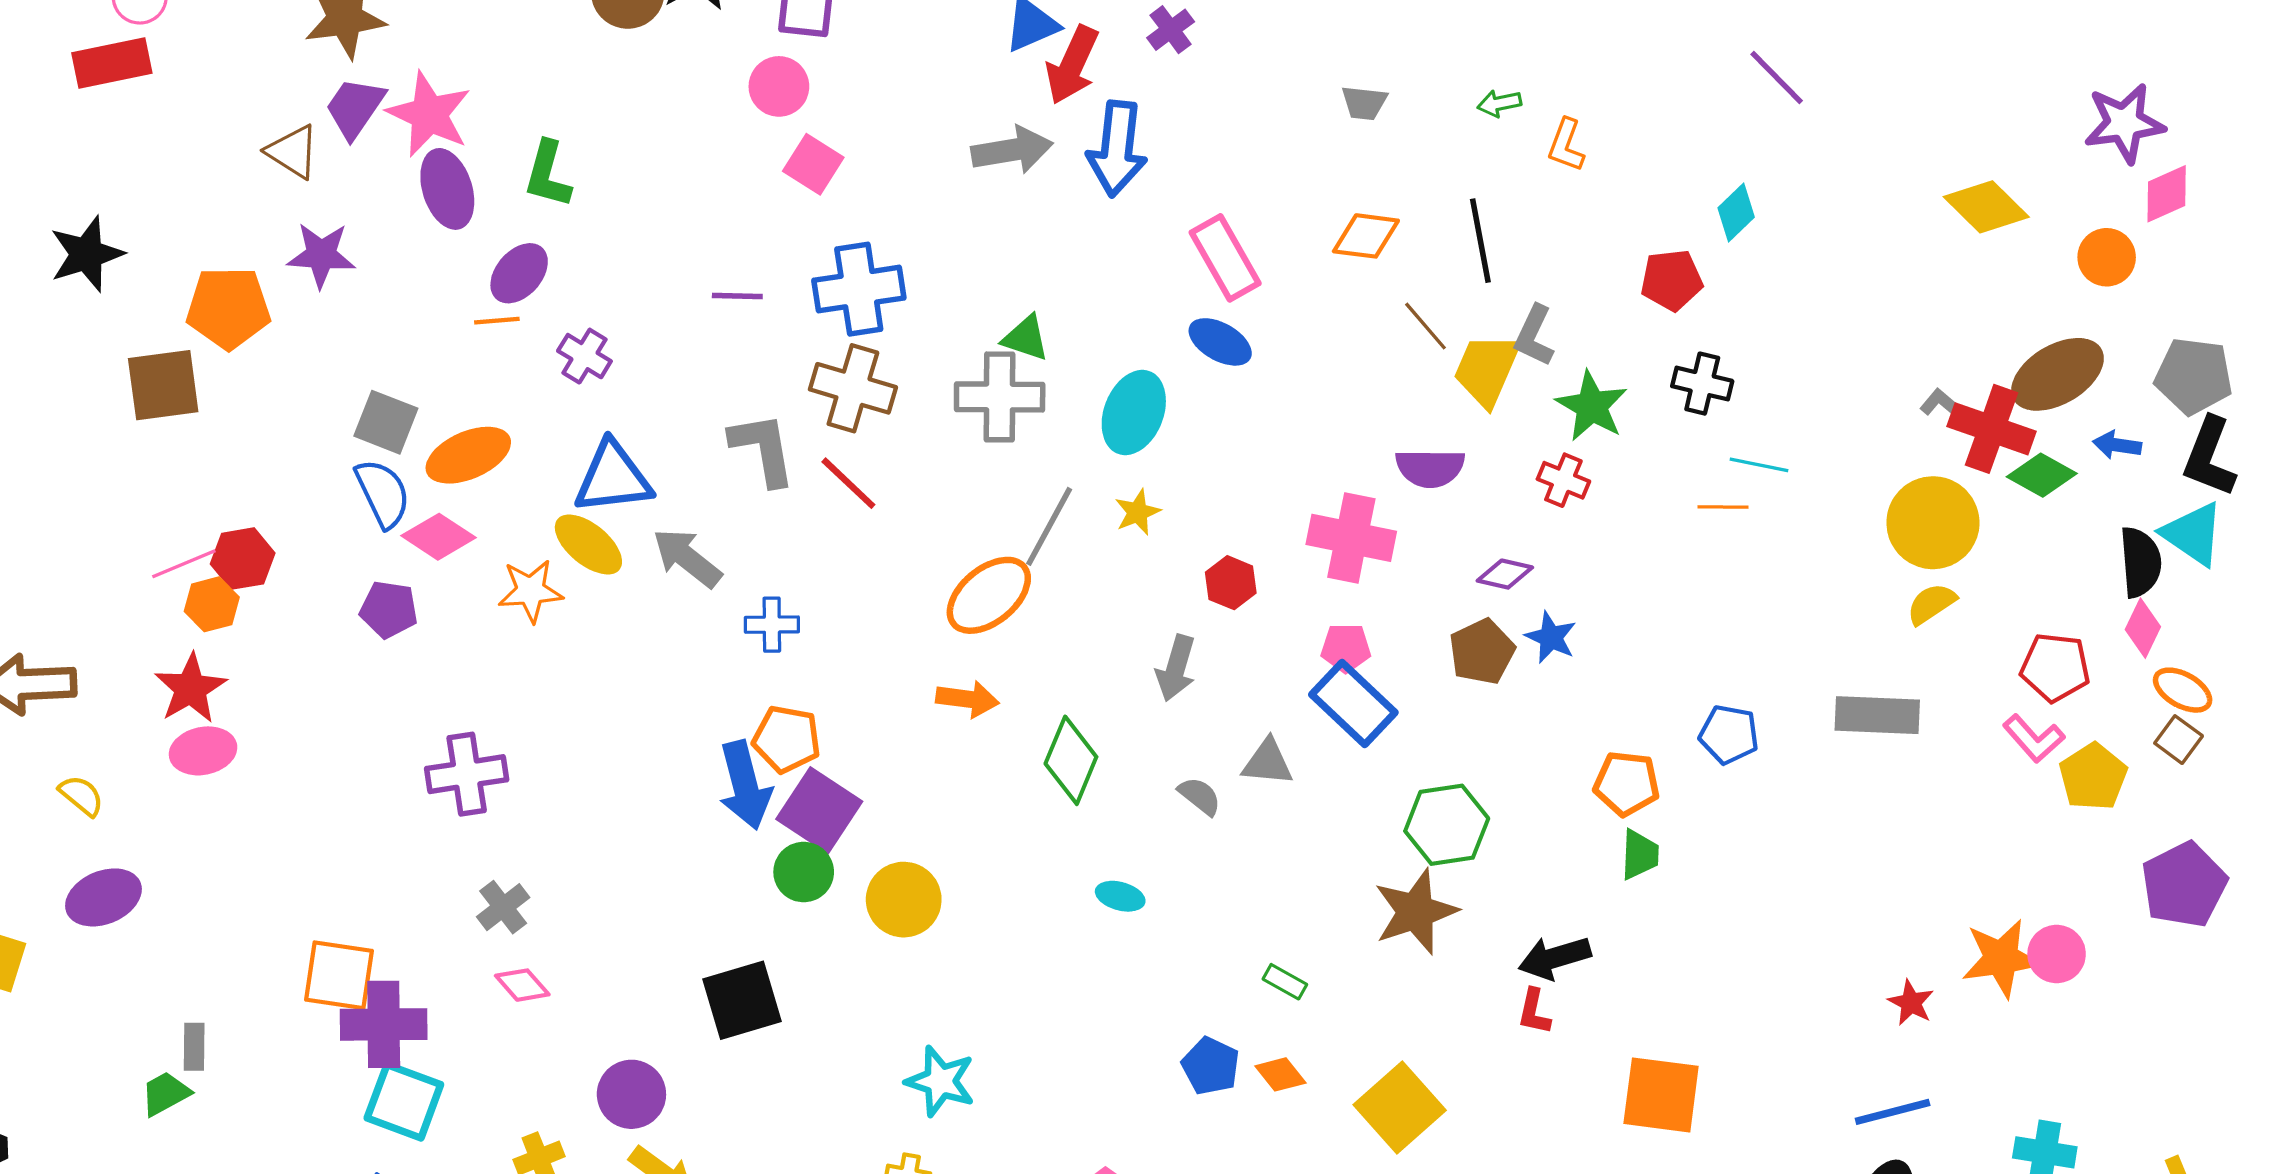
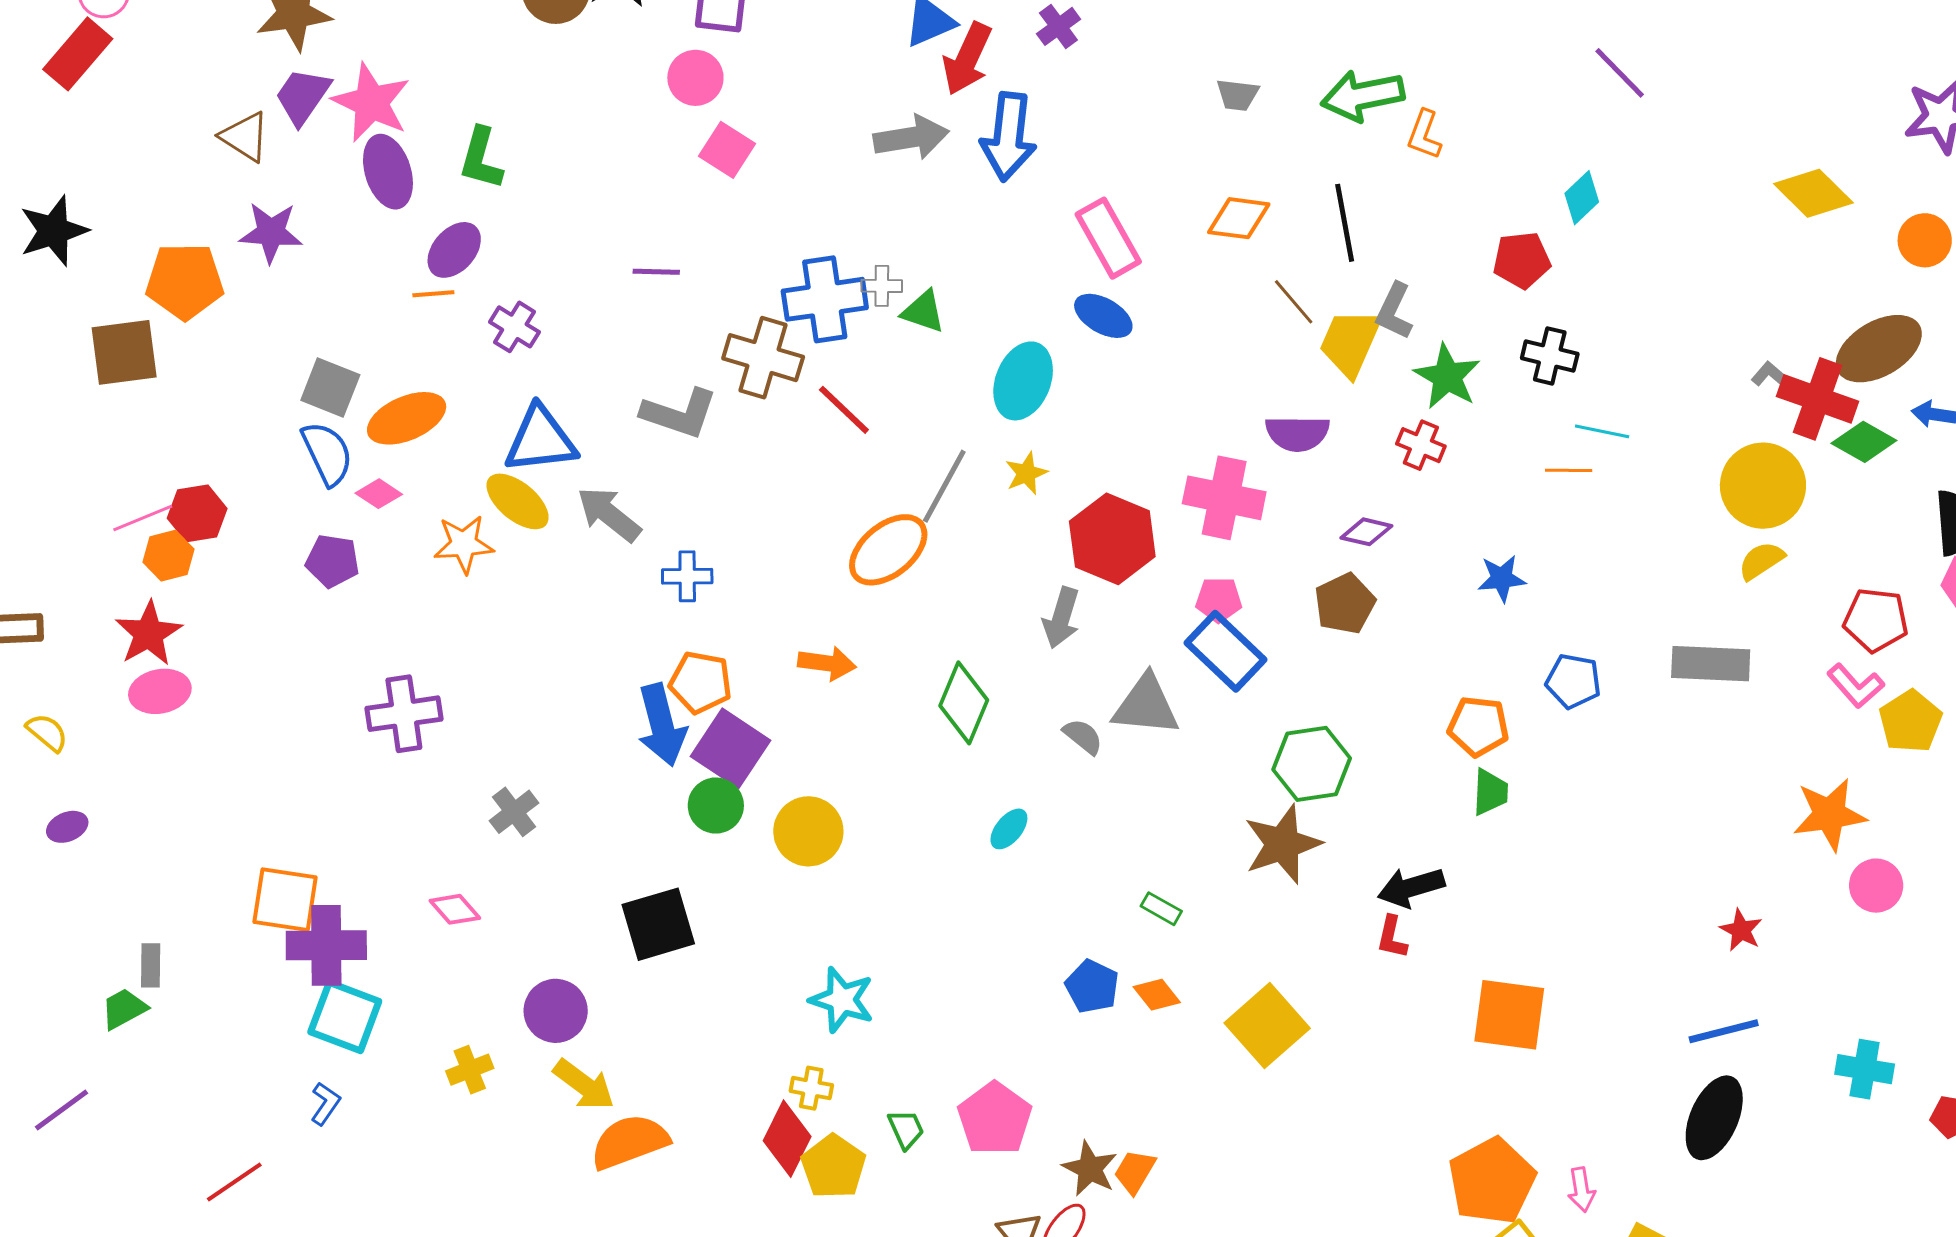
red rectangle: (112, 63) -> (78, 54), turned -38
green arrow: (1499, 103) -> (1363, 96), size x2.0
blue cross: (859, 289) -> (825, 299), moved
gray cross: (1000, 397) -> (882, 286), moved, size x0.5
gray L-shape: (763, 449) -> (679, 413), turned 118
red line: (848, 483) -> (844, 410), moved
pink diamond: (439, 537) -> (379, 494), size x0.7
red hexagon: (1231, 583) -> (1112, 539), size x1.8
blue star: (1551, 637) -> (1502, 578), moved, turned -30
orange arrow: (968, 699) -> (827, 663), moved
gray triangle: (1268, 762) -> (1146, 705), size x1.4
cyan ellipse: (1120, 896) -> (1009, 829), turned -66
purple ellipse: (103, 897) -> (67, 827), size x0.6
gray cross: (503, 907) -> (514, 812), moved
orange star: (2001, 958) -> (1829, 814), moved

